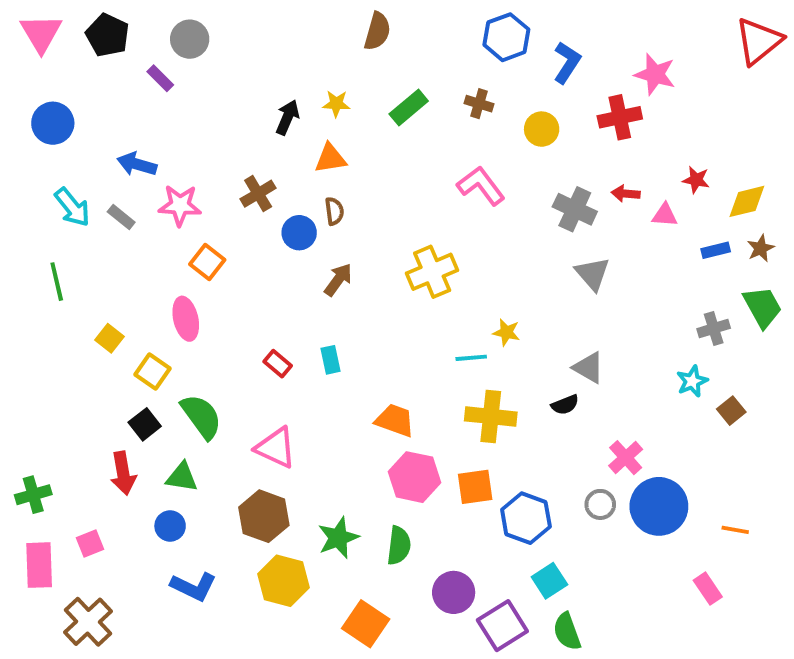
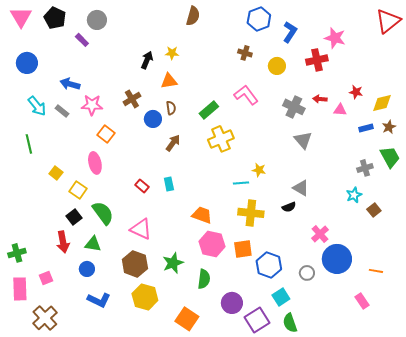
green rectangle: (409, 108) -> (209, 110), moved
gray circle: (600, 504) -> (307, 273), moved
green star: (338, 538) -> (173, 263), moved

